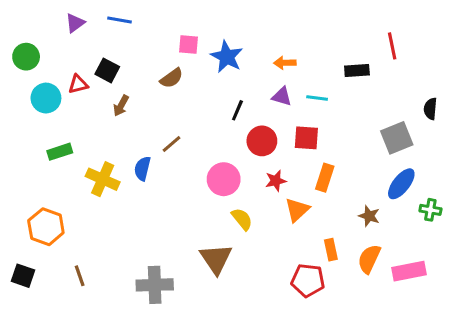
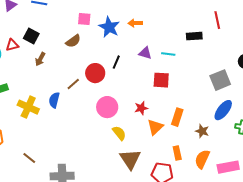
orange arrow: (285, 63) -> (135, 23), moved
red circle: (262, 141) -> (95, 73), moved
orange rectangle: (325, 178) -> (177, 117), moved
brown triangle: (216, 259) -> (130, 159), moved
brown line: (80, 276) -> (29, 158), moved, turned -32

